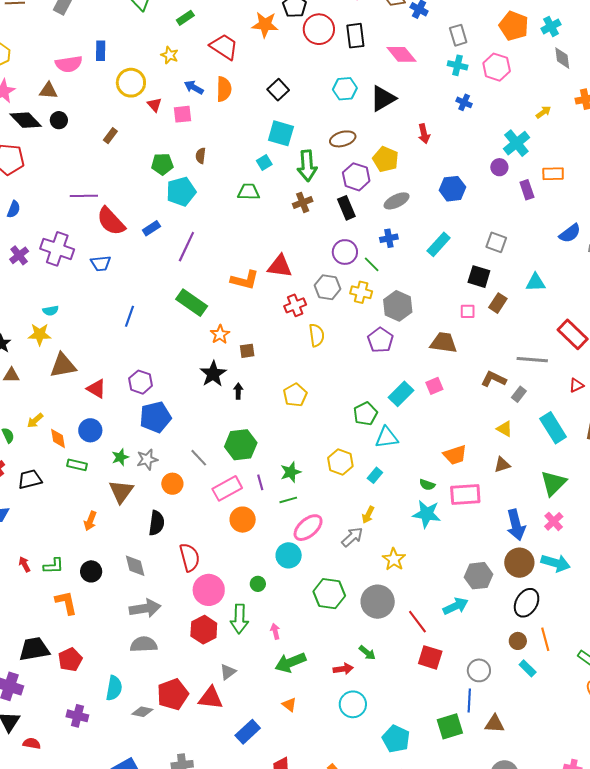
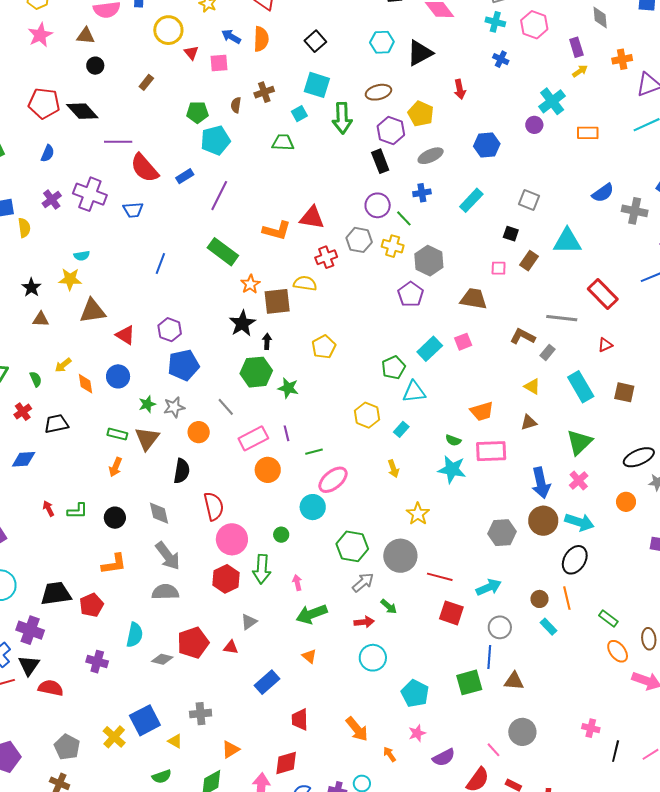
black diamond: (26, 120) -> (82, 111), moved
purple rectangle: (527, 190) -> (576, 47), moved
brown cross: (303, 202) -> (264, 92), moved
black square: (479, 277) -> (511, 234), size x0.7
cyan triangle: (536, 282) -> (567, 241), size x1.4
yellow semicircle: (317, 335) -> (305, 283), moved, turned -75
brown square: (247, 351) -> (277, 301), size x1.8
green hexagon: (241, 445) -> (256, 372), moved
green rectangle: (77, 465) -> (117, 434), moved
green star: (291, 472) -> (288, 388), moved, turned 30
yellow arrow: (368, 515) -> (393, 469), turned -48
gray arrow: (352, 537) -> (363, 582), moved
orange L-shape: (66, 603) -> (114, 564), moved, turned 92
black ellipse: (527, 603) -> (575, 560), moved
cyan arrow: (456, 606) -> (489, 587), moved
gray arrow: (145, 608) -> (168, 556), turned 60
red line: (417, 622) -> (440, 577), turned -40
red triangle: (211, 698) -> (231, 647), size x0.6
red semicircle: (32, 743) -> (51, 688), size x1.4

